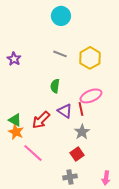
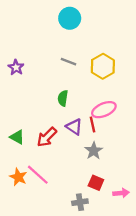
orange star: (16, 132) -> (18, 177), moved
red square: (77, 154) -> (96, 183), moved, turned -32
pink arrow: (106, 178) -> (121, 193), moved, turned -104

